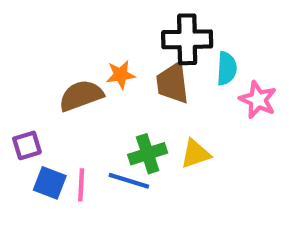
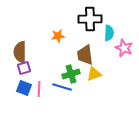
brown trapezoid: (173, 83) -> (85, 55), moved
brown semicircle: (81, 95) -> (20, 52), moved, turned -70
purple square: (27, 145) -> (24, 68), moved

